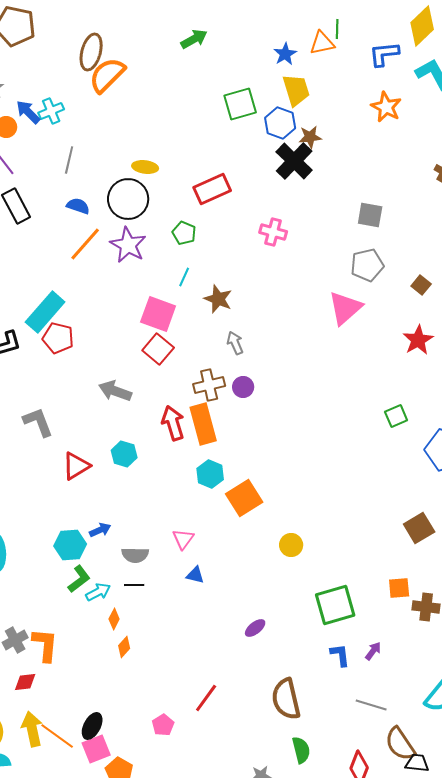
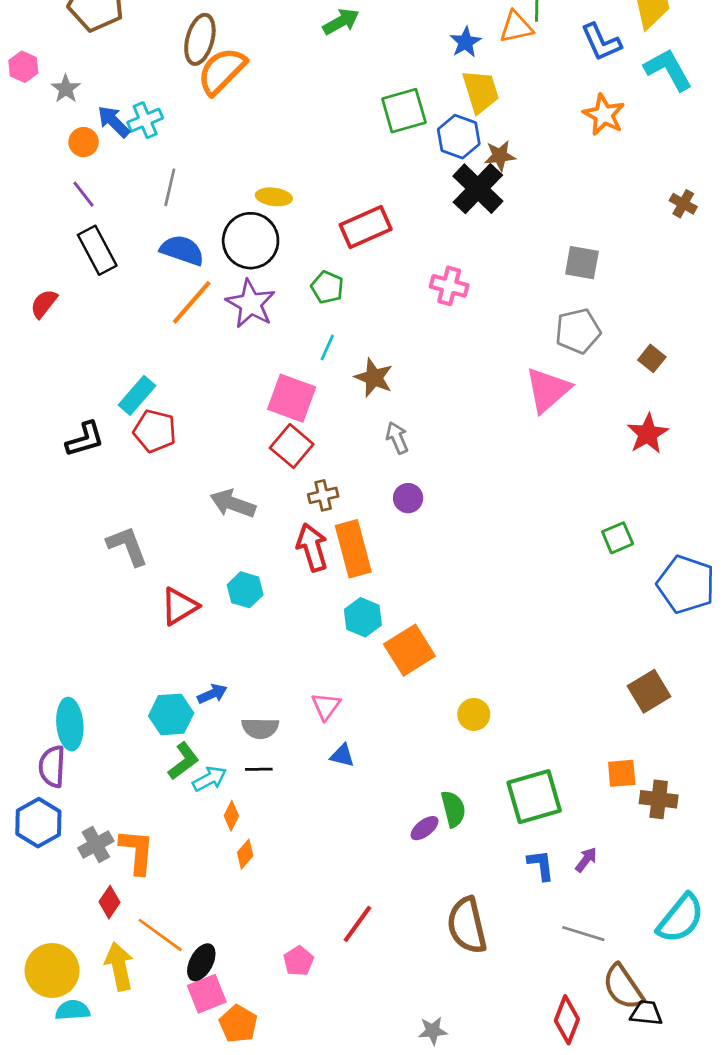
blue L-shape: (384, 54) -> (601, 42), turned -108
blue semicircle: (78, 206) -> (182, 250), size x1.4
cyan rectangle: (45, 312) -> (137, 395), size x0.7
brown cross: (209, 385) -> (323, 495), moved, size x0.7
red diamond: (25, 682) -> (110, 902), turned -50
orange line: (57, 736) -> (160, 935), moved
green semicircle: (301, 750) -> (453, 809), moved

